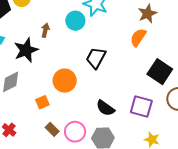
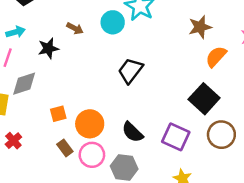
brown arrow: (45, 30) -> (75, 28), turned 96
orange semicircle: (138, 37) -> (216, 57), moved
black star: (26, 50) -> (48, 48), size x0.7
orange circle: (65, 81) -> (90, 124), moved

